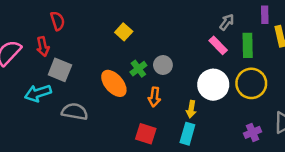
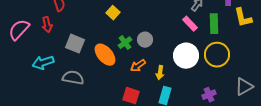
gray square: (60, 70) -> (75, 44), moved
orange arrow: (154, 97) -> (138, 66), turned 49
yellow arrow: (191, 109) -> (160, 73), moved
purple cross: (252, 132) -> (209, 95), moved

